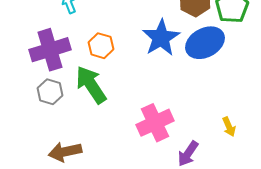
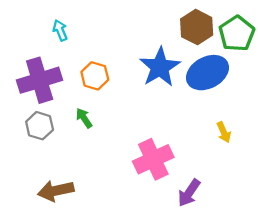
green arrow: (91, 85) -> (84, 118), size x0.5
yellow arrow: (229, 127) -> (224, 132), moved

